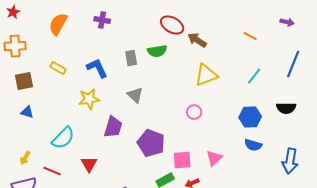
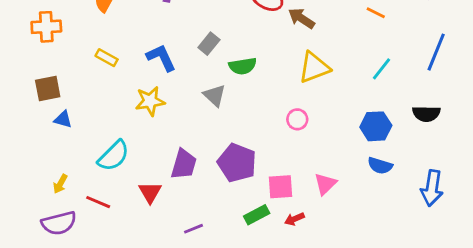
green semicircle: (157, 51) -> (243, 66), moved
gray rectangle: (131, 58) -> (209, 44), turned 49
brown square: (24, 81) -> (48, 88), moved
purple trapezoid: (113, 127) -> (184, 164), moved

